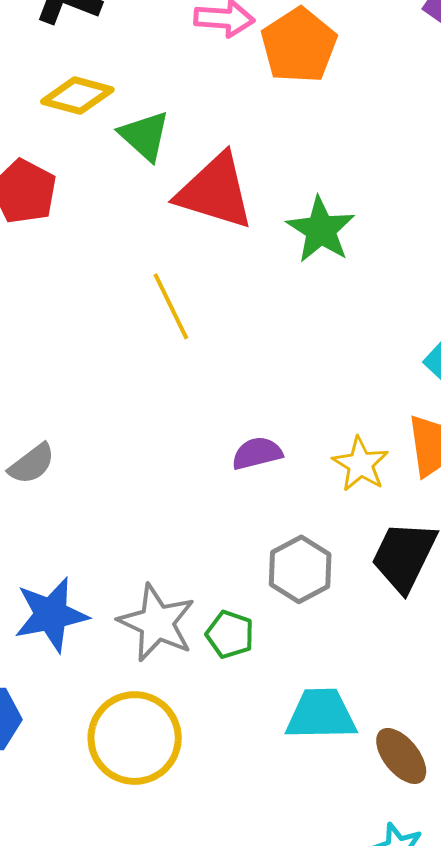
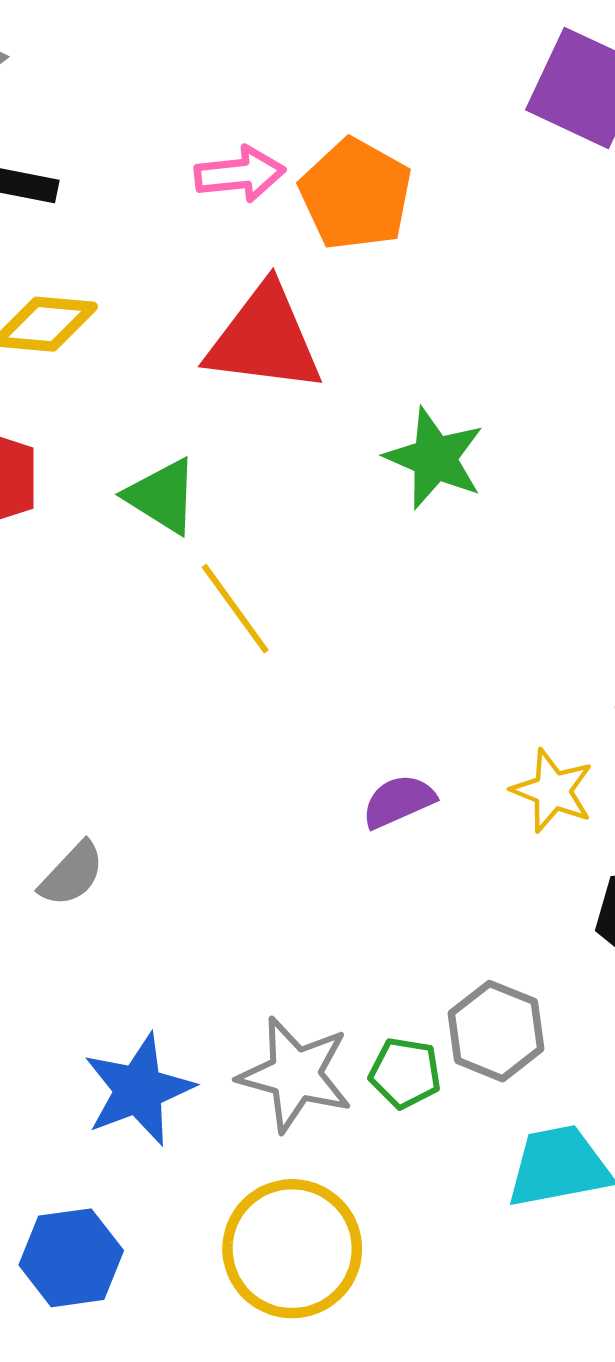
green triangle: (145, 136) -> (162, 496), moved
red triangle: (215, 191) -> (264, 339), moved
gray hexagon: (300, 569) -> (496, 1031), moved

